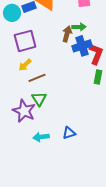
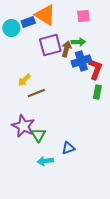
purple square: (25, 41) -> (50, 45), moved
green triangle: (39, 99) -> (38, 135), moved
cyan arrow: (41, 137) -> (45, 161), moved

